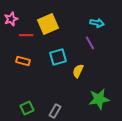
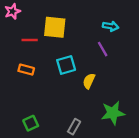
pink star: (11, 19) -> (12, 11), moved
yellow square: (48, 24) -> (55, 27), turned 30
gray rectangle: (55, 111) -> (74, 127), moved

